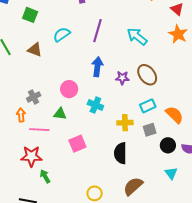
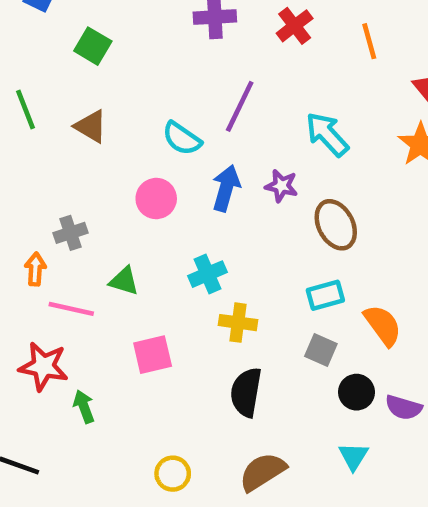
cyan semicircle: (62, 34) -> (182, 139), moved, turned -120
purple star: (122, 78) -> (281, 186), moved
pink circle: (69, 89) -> (156, 199), moved
cyan cross: (95, 105) -> (207, 274), turned 35
yellow cross: (125, 123) -> (238, 323), moved
gray square: (150, 130) -> (321, 350), turned 32
green arrow: (45, 176) -> (84, 407), moved

